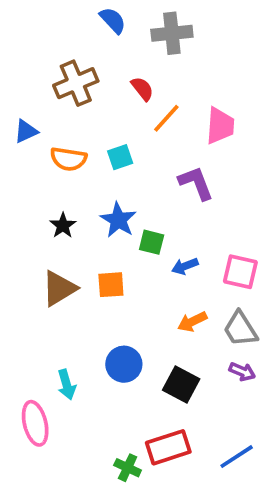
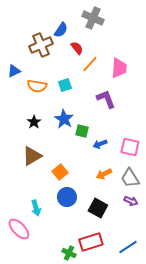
blue semicircle: (113, 20) -> (61, 30), moved, turned 77
gray cross: (172, 33) -> (93, 18), turned 30
orange square: (111, 285) -> (60, 172), moved, turned -35
pink ellipse: (35, 423) -> (19, 229), turned -30

